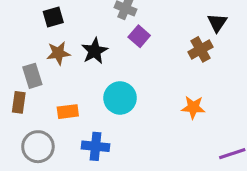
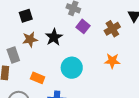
brown cross: (201, 49) -> (112, 29), moved
orange star: (193, 107) -> (112, 61), moved
orange rectangle: (68, 112) -> (38, 78), turned 32

